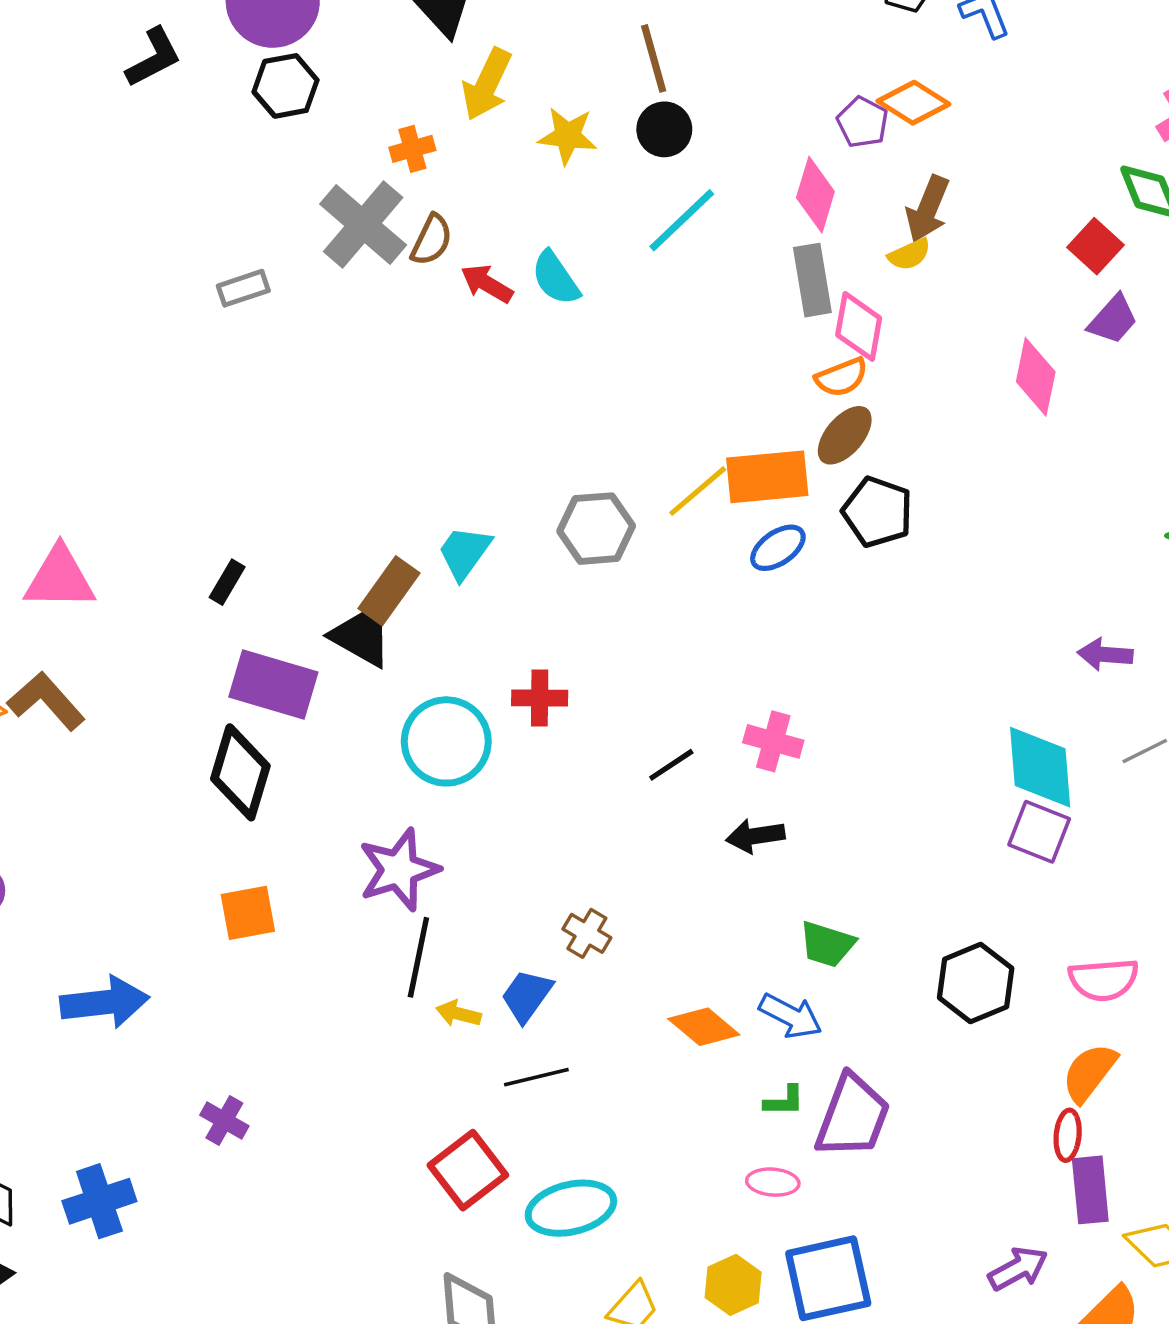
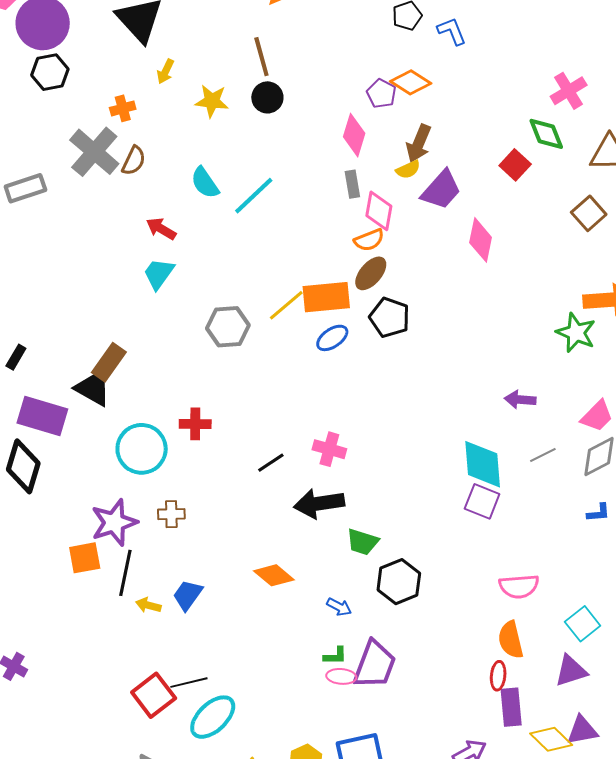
yellow arrow: (487, 84) -> (165, 71), size x0.6
cyan line: (682, 220) -> (254, 196), moved
gray rectangle: (812, 280) -> (352, 184), size x0.7
red arrow: (487, 284) -> (161, 229), moved
gray rectangle: (243, 288) -> (25, 188), size x1.4
purple trapezoid: (1113, 319) -> (441, 190), moved, size x1.4
cyan trapezoid: (464, 553) -> (159, 274), moved
black arrow: (755, 836) -> (319, 503), size x1.5
orange square: (248, 913) -> (85, 558), moved
brown cross: (587, 933) -> (171, 514), moved, turned -32
green trapezoid: (827, 944) -> (363, 542), moved
black hexagon: (976, 983) -> (399, 582), moved
blue arrow: (791, 1016) -> (339, 607), size x0.7
orange diamond: (704, 1027) -> (274, 575), moved
orange semicircle: (1089, 1073) -> (511, 640), turned -51
black line: (536, 1077) -> (189, 683), moved
pink ellipse: (773, 1182) -> (341, 676), moved
cyan ellipse: (571, 1208) -> (213, 717), turned -30

